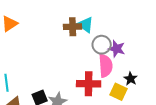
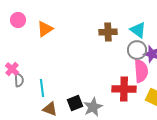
cyan triangle: (86, 25) -> (138, 30), moved

